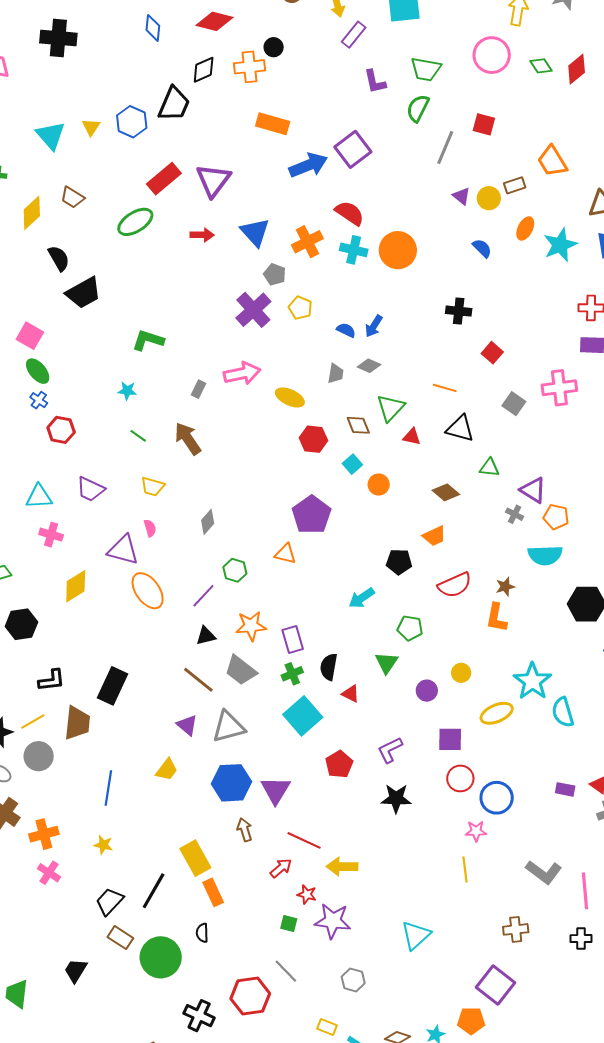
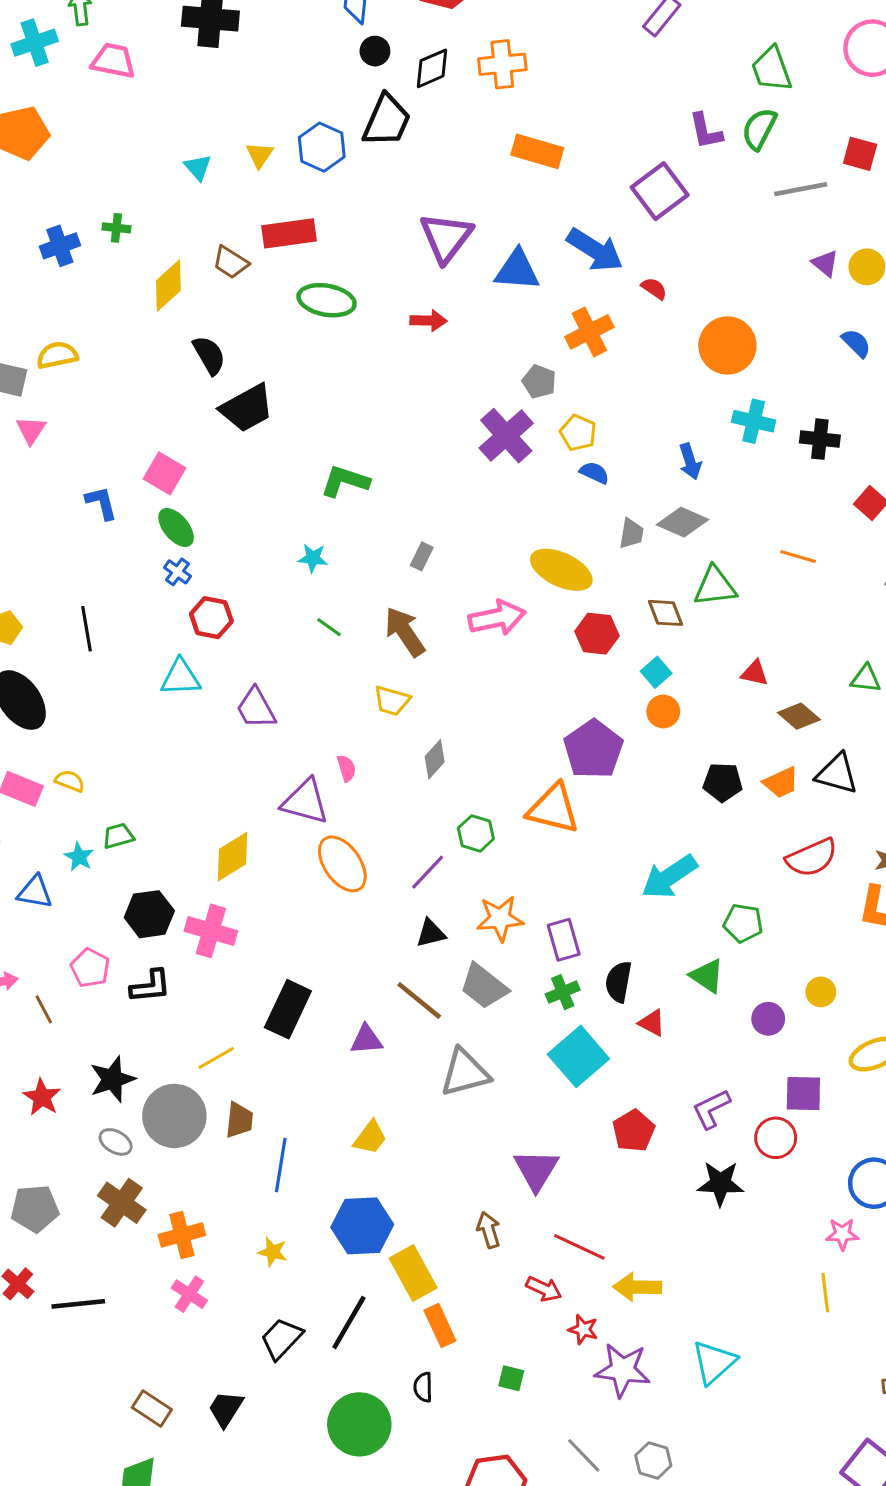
black circle: (274, 47) -> (375, 51), moved
green trapezoid: (426, 69) -> (772, 69), turned 60
purple L-shape: (375, 82) -> (706, 131), moved
cyan triangle: (51, 135) -> (198, 167), size x0.6
gray line: (445, 148) -> (801, 189), turned 56
blue arrow: (308, 165) -> (595, 250), moved, turned 54
red rectangle: (164, 179) -> (289, 233), moved, turned 32
red semicircle: (350, 213) -> (654, 288), size x0.6
green ellipse: (135, 222) -> (327, 300), turned 42
blue triangle: (255, 232) -> (517, 270), moved, turned -44
cyan cross: (354, 250) -> (754, 421), moved
blue arrow: (374, 326) -> (690, 461), turned -50
blue semicircle: (346, 330) -> (594, 473), moved
gray diamond: (369, 366) -> (682, 522), size x1.4
pink arrow: (242, 373) -> (497, 618), moved
yellow ellipse: (290, 397) -> (561, 570), size x1.4
green triangle: (391, 408) -> (715, 586), turned 40
black triangle: (460, 429) -> (837, 774), moved
red triangle: (412, 437) -> (755, 673), moved
orange circle: (379, 485) -> (663, 711), moved
yellow trapezoid: (153, 487) -> (392, 701), moved
purple trapezoid: (90, 489) -> (256, 708), turned 36
cyan triangle: (39, 497) -> (181, 678), moved
pink cross: (51, 535) -> (211, 931), moved, size x1.4
orange triangle: (285, 554) -> (553, 809), size x1.6
black pentagon: (399, 562) -> (723, 782), moved
cyan arrow: (362, 598) -> (669, 877), size x1.4
green triangle: (387, 663) -> (707, 976), turned -30
black L-shape: (52, 680) -> (150, 986), moved
yellow line: (33, 722) -> (216, 1058), moved
brown trapezoid: (77, 723) -> (239, 1120), moved, size x0.7
purple triangle: (187, 725) -> (366, 1040), moved, turned -45
gray circle: (39, 756) -> (174, 1116), size x1.4
red circle: (460, 778) -> (776, 1138), moved
blue hexagon: (232, 783) -> (362, 1226), moved
red arrow: (281, 868) -> (544, 1289), turned 65
green square: (289, 924) -> (511, 1378), moved
cyan triangle: (416, 935) -> (714, 1362), moved
brown rectangle: (120, 938) -> (152, 1409), moved
black trapezoid: (76, 970) -> (226, 1409), moved
gray line: (286, 971) -> (584, 1455), moved

